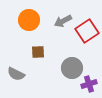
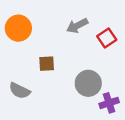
orange circle: (29, 20) -> (18, 28), moved
red square: (87, 31) -> (107, 38), size x0.7

